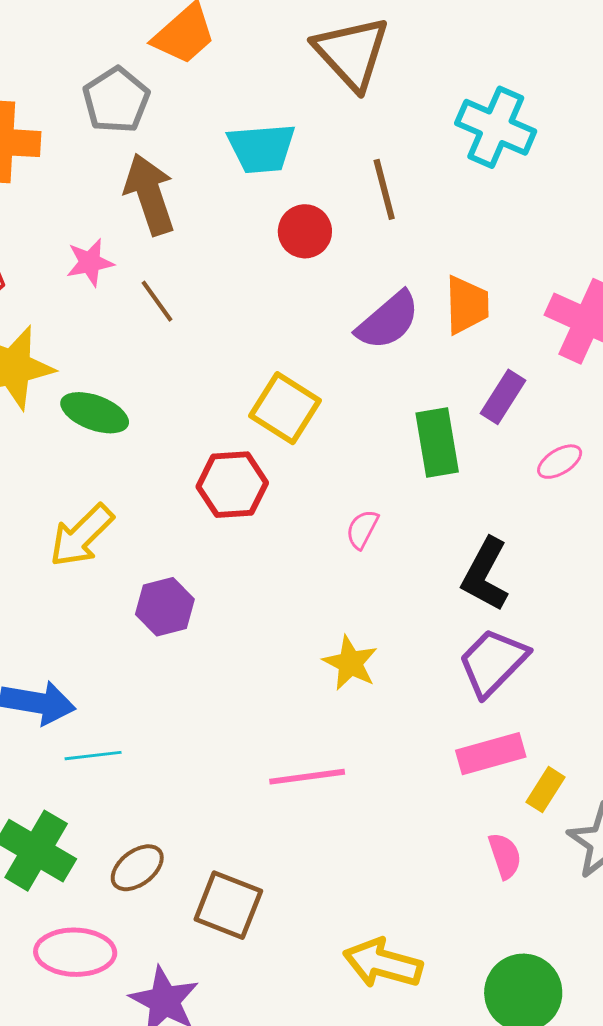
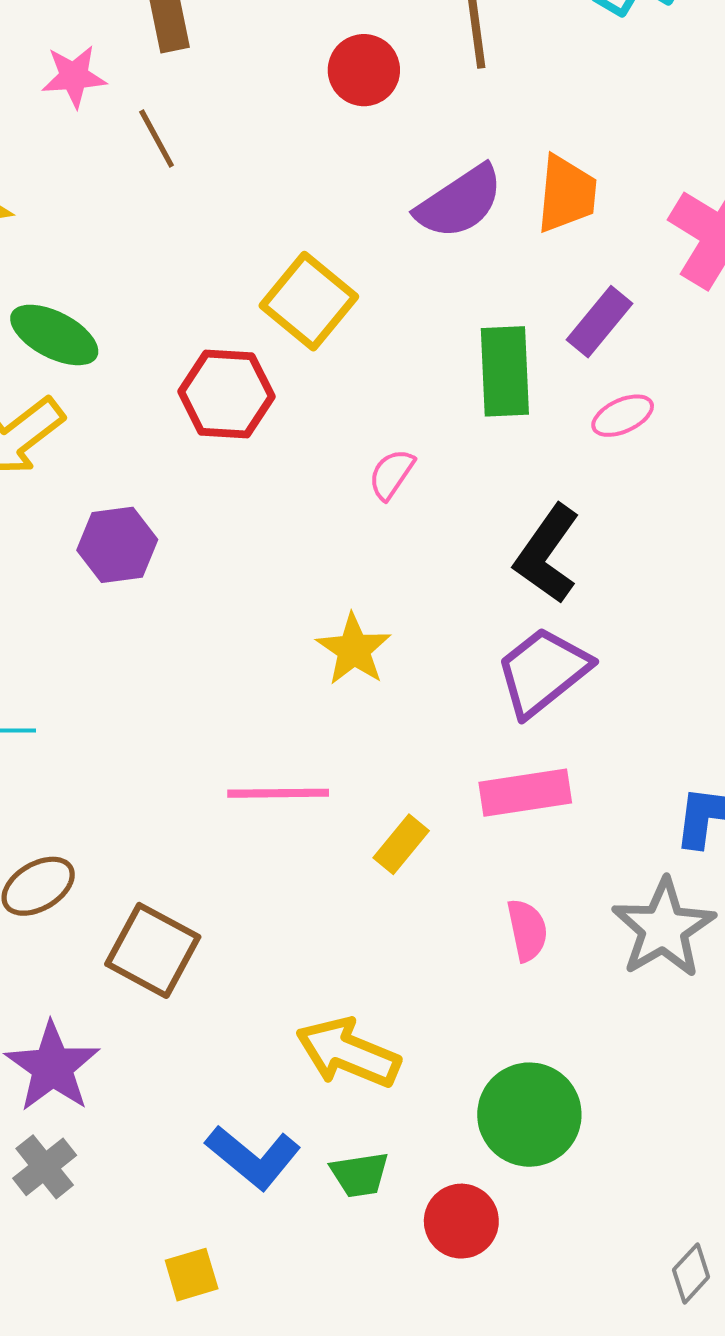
green ellipse: (95, 413) -> (54, 335), moved
pink ellipse: (560, 462) -> (623, 416), moved
yellow rectangle: (546, 790) -> (401, 844), moved

